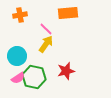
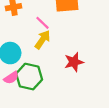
red star: (66, 71) -> (74, 62), moved

